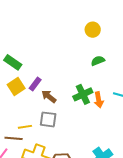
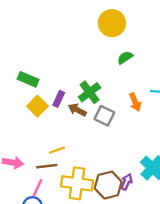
yellow circle: (93, 30) -> (112, 23), size x1.5
green cross: (83, 94) -> (90, 92), moved
gray square: (48, 119) -> (104, 116), moved, turned 30

